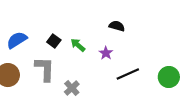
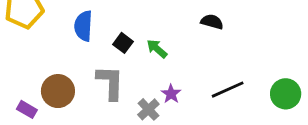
blue semicircle: (17, 40) -> (83, 26), moved, turned -55
purple star: (106, 53) -> (171, 94), moved

